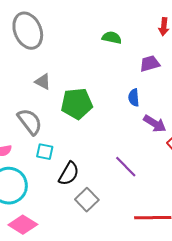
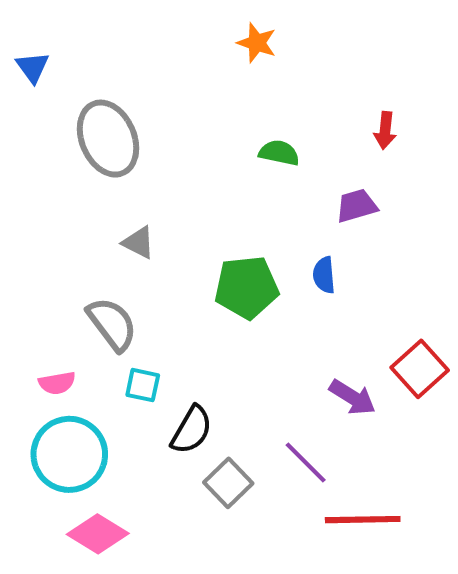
green pentagon: (77, 104) -> (247, 287), moved
purple arrow: (155, 124) -> (352, 397), moved
purple line: (126, 167) -> (306, 463), moved

